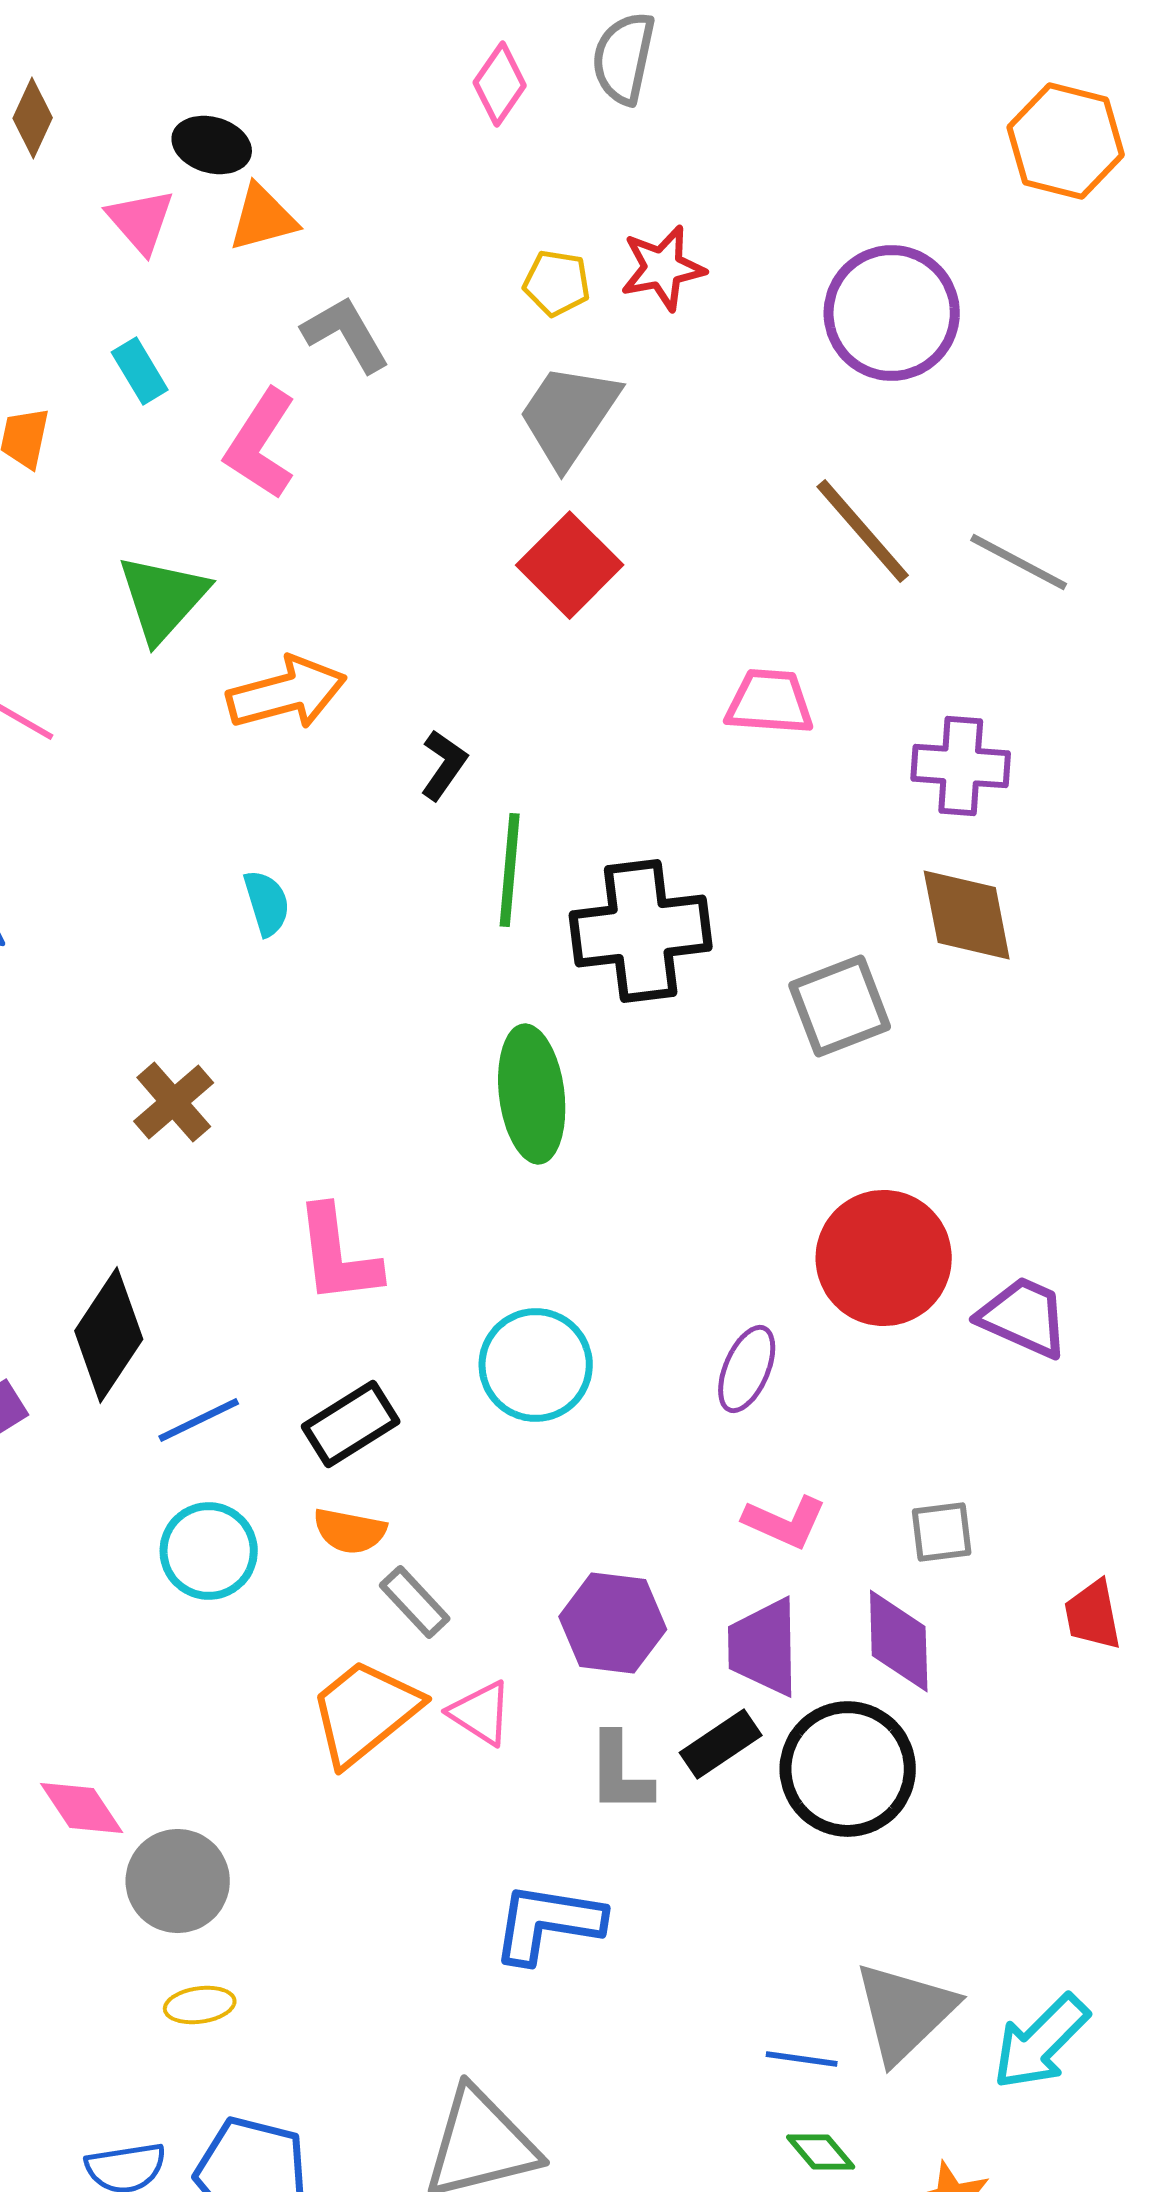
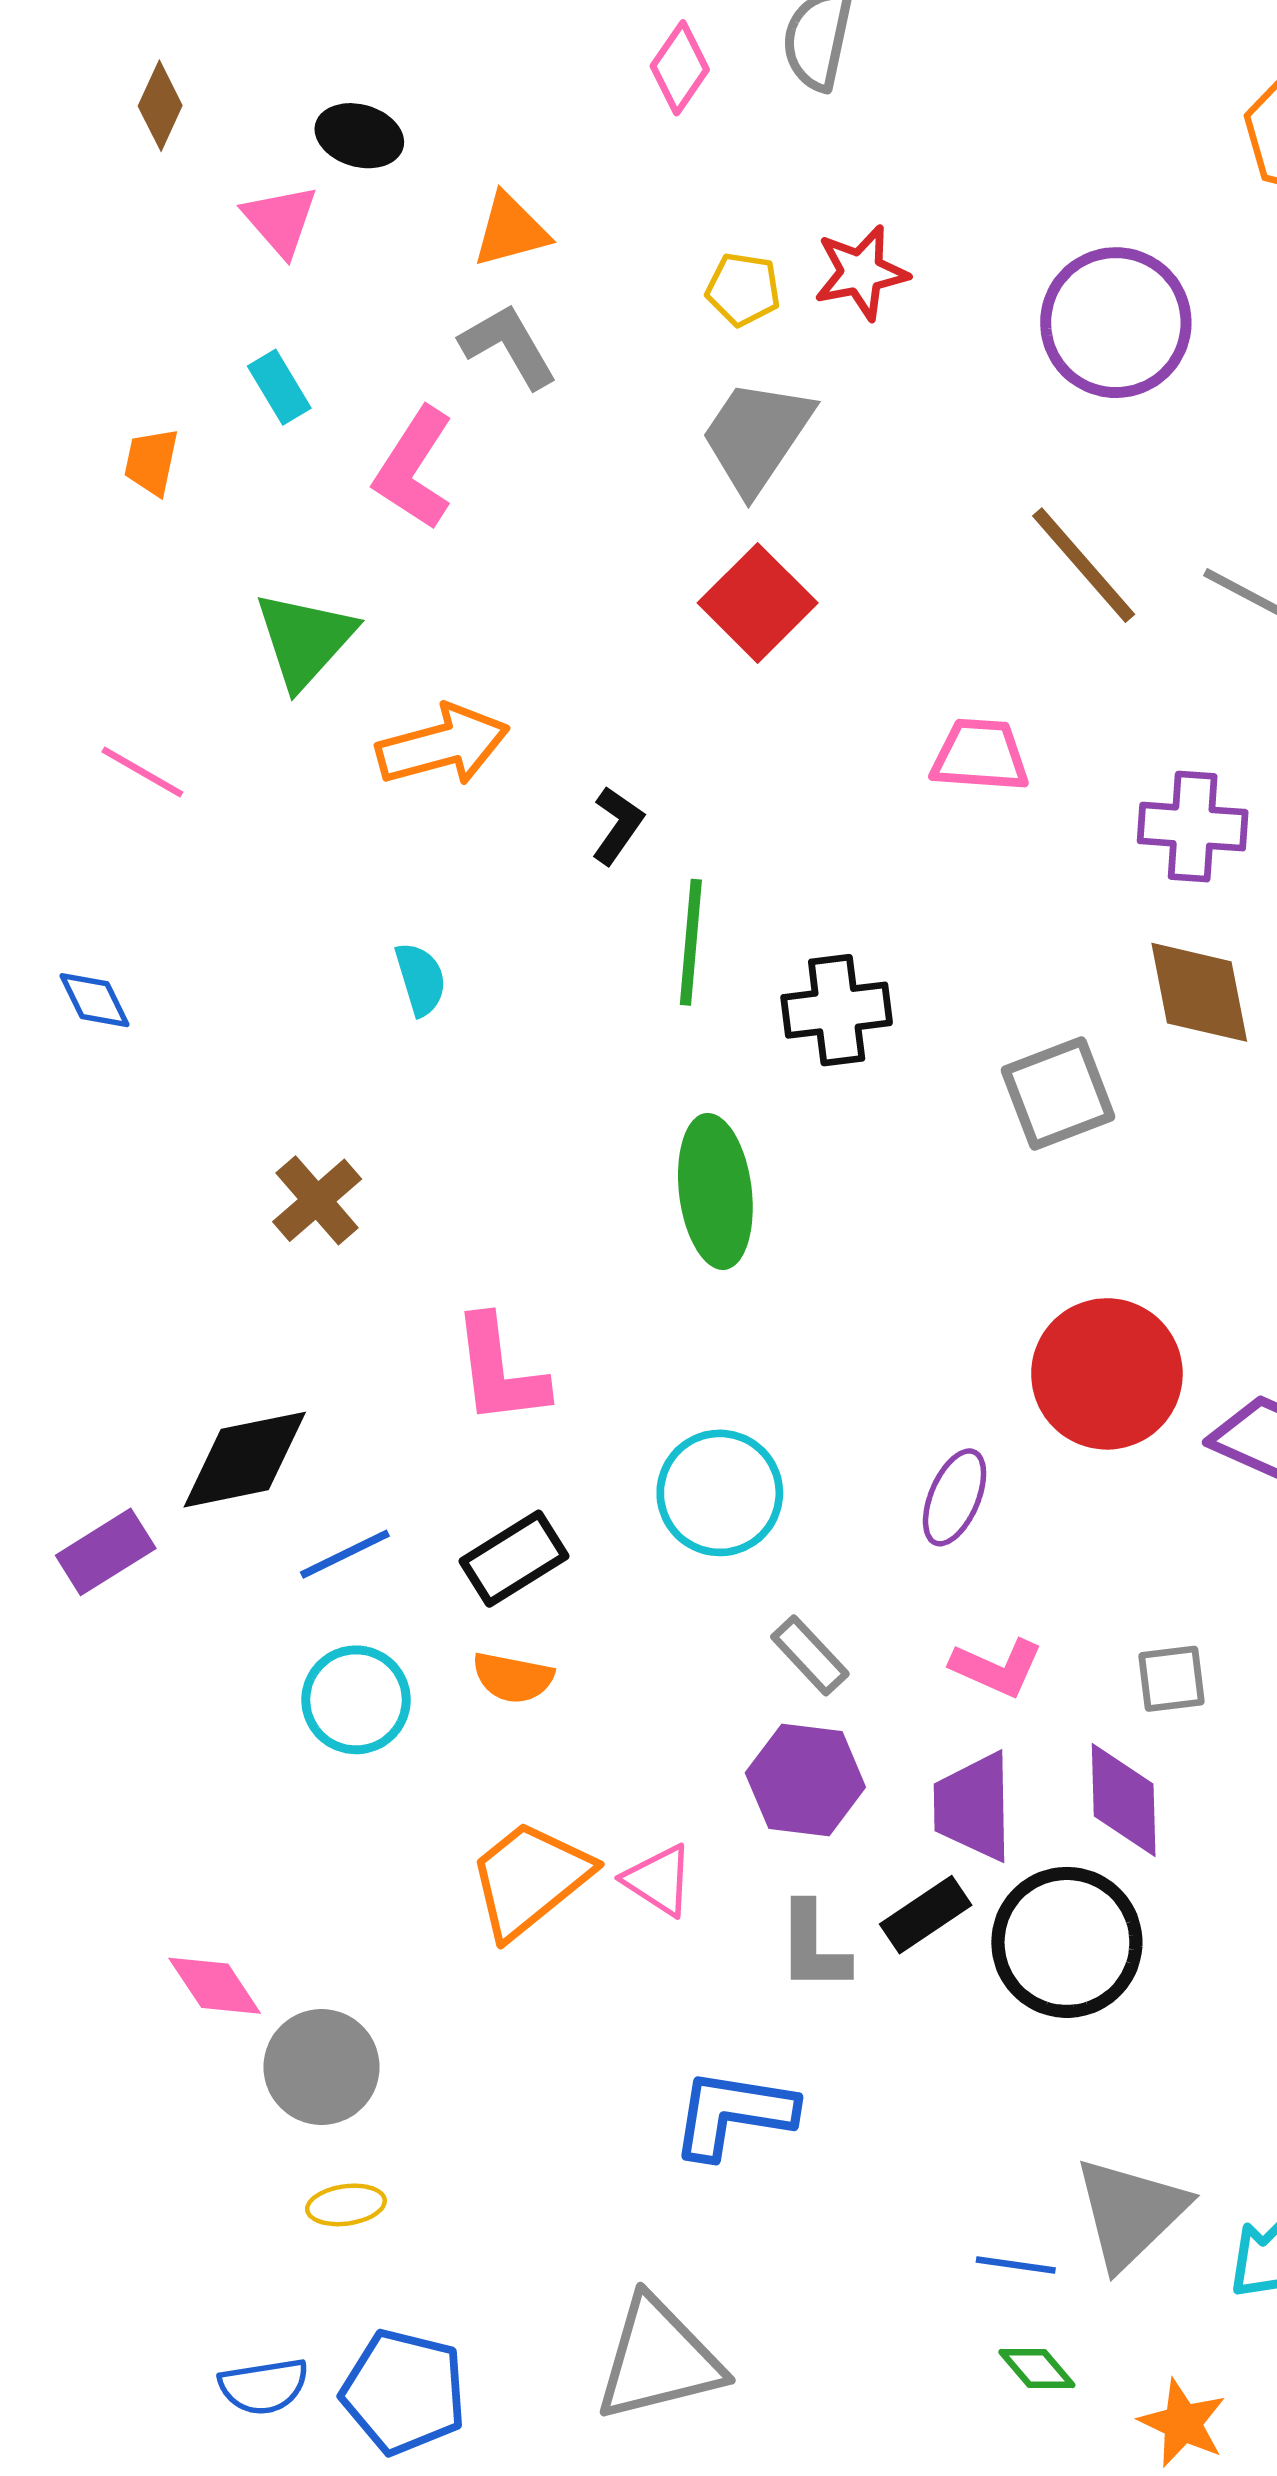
orange triangle: (263, 218) -> (511, 230), moved
black cross: (641, 931) -> (837, 1010), size x0.7
black diamond: (109, 1335) -> (245, 1460), turned 45
gray rectangle: (415, 1602) -> (810, 1655), moved

